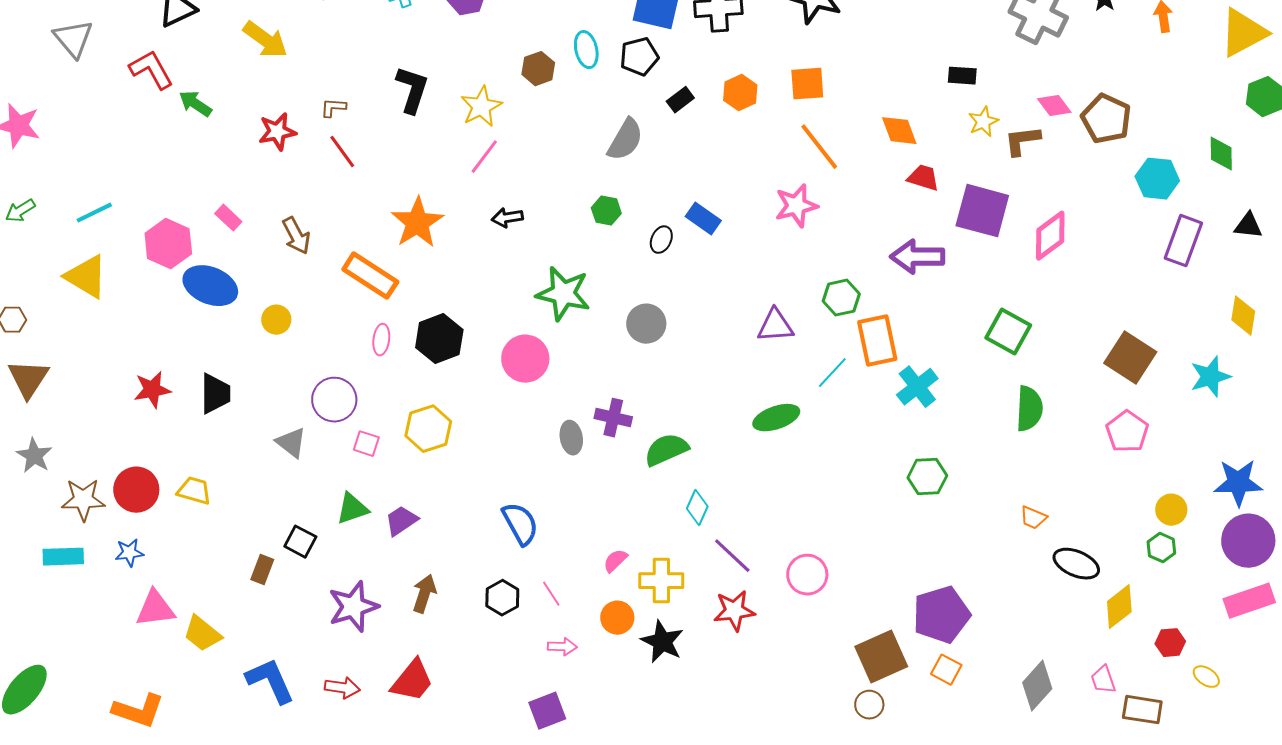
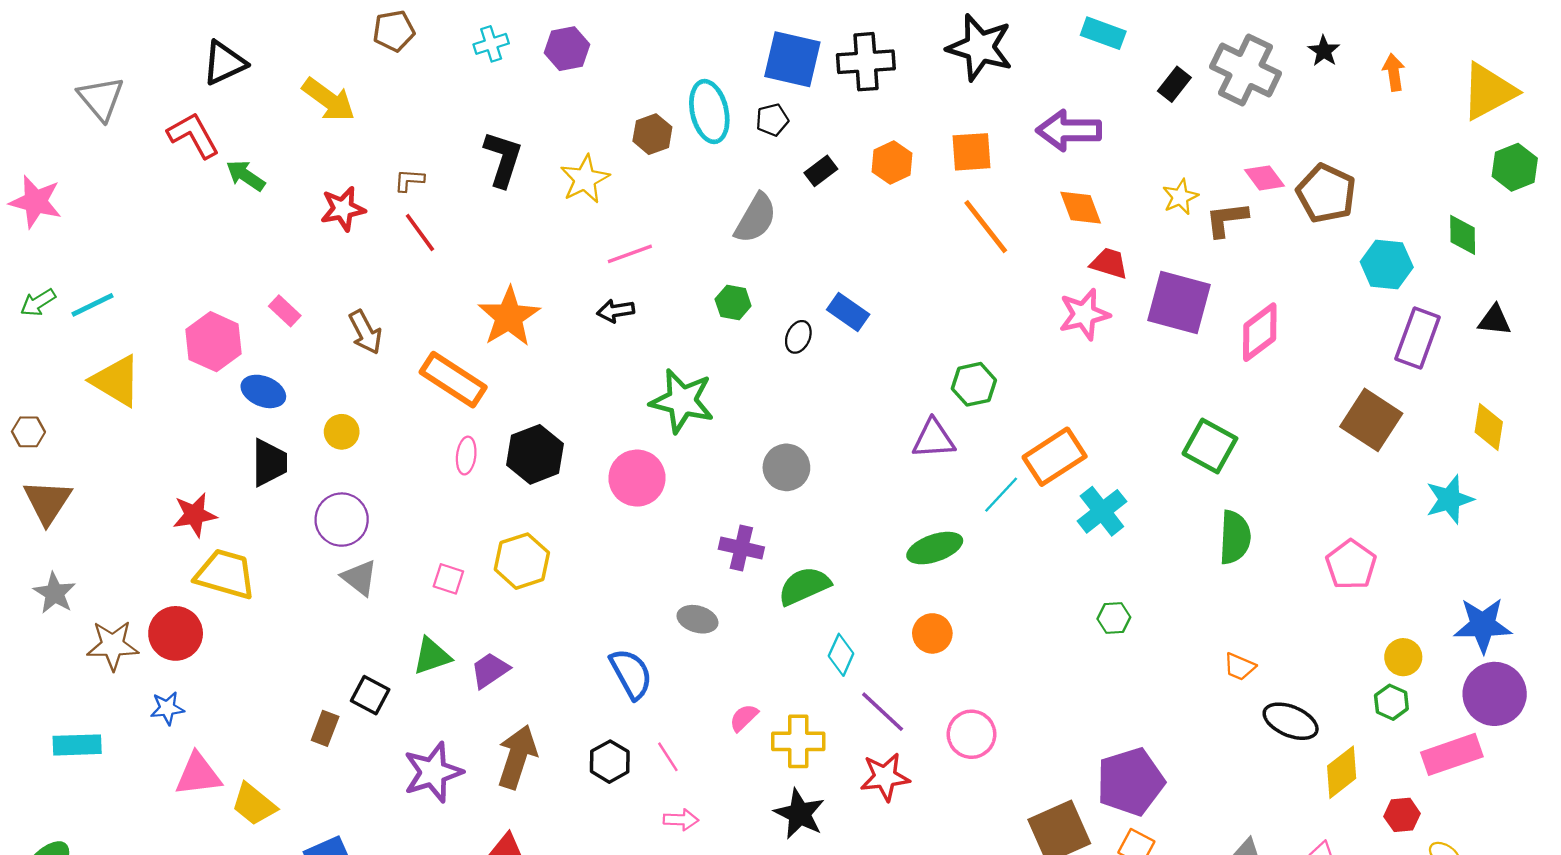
cyan ellipse: (586, 50) -> (709, 112), size x1.4
black pentagon: (639, 57) -> (772, 120), size x0.7
black rectangle: (962, 76) -> (1174, 84), moved, turned -56
pink line: (484, 157) -> (630, 254), moved, turned 33
pink star: (796, 206) -> (1084, 314), moved
cyan line: (94, 213) -> (93, 305), moved
purple arrow: (917, 257) -> (1069, 130), moved
blue ellipse: (210, 286) -> (263, 391), size x0.7
green hexagon: (841, 298) -> (974, 384), moved
gray circle: (646, 324) -> (786, 467), moved
orange rectangle: (877, 341) -> (1055, 457), turned 69
brown square: (1130, 358) -> (1371, 420), moved
black trapezoid: (215, 394) -> (269, 463), moved
purple circle: (334, 400) -> (342, 520), moved
gray ellipse: (571, 438) -> (697, 619), moved, turned -64
green hexagon: (927, 477) -> (1114, 618), size x0.7
yellow trapezoid: (194, 491) -> (225, 574), moved, size x1.5
cyan rectangle: (63, 557) -> (77, 745), moved
brown arrow: (424, 594) -> (517, 757), size x1.4
pink rectangle: (1249, 601) -> (1452, 754), moved
orange circle: (617, 618) -> (932, 633), moved

